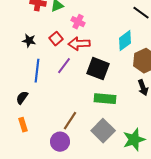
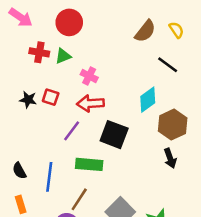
red square: (56, 39) -> (51, 97), moved, turned -32
blue line: (37, 71) -> (49, 177), moved
black semicircle: (22, 98) -> (19, 171), turned -64
green rectangle: (105, 99) -> (89, 164), moved

